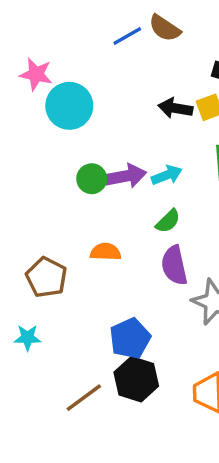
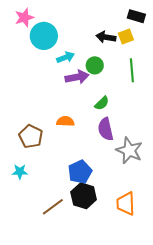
pink star: (36, 74) -> (24, 18), turned -30
cyan arrow: (167, 175) -> (65, 57), moved
green circle: (92, 179) -> (95, 65), moved

